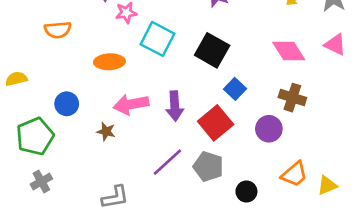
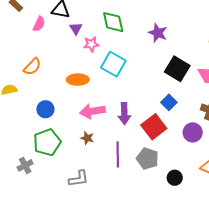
orange semicircle: (58, 30) -> (32, 67), moved, turned -42
black square: (212, 50) -> (177, 69), moved
brown star: (106, 131) -> (87, 138), moved
green pentagon: (35, 136) -> (47, 142), moved
purple line: (167, 162) -> (118, 154), turned -50

